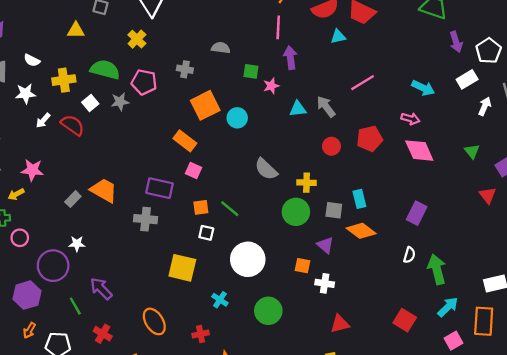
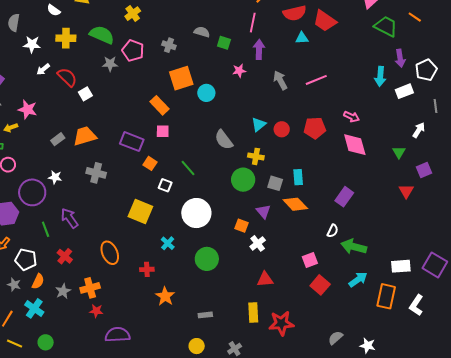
white semicircle: (32, 60) -> (54, 10), moved
green square: (251, 71) -> (224, 43), moved
cyan arrow: (423, 88) -> (380, 76), moved, turned 60
white square: (90, 103) -> (85, 94), moved
white arrow: (485, 106) -> (419, 130), moved
gray arrow: (326, 107) -> (280, 80), moved
cyan triangle: (298, 109) -> (259, 124), moved, turned -42
pink square: (194, 171) -> (163, 131), turned -32
orange trapezoid: (104, 190) -> (85, 136), turned -55
orange square: (201, 207) -> (150, 163), moved, turned 32
gray cross: (146, 219) -> (96, 173), moved
green arrow: (437, 269) -> (354, 247), turned -70
white cross: (325, 283) -> (258, 243), turned 35
pink square: (454, 341) -> (310, 260), moved

